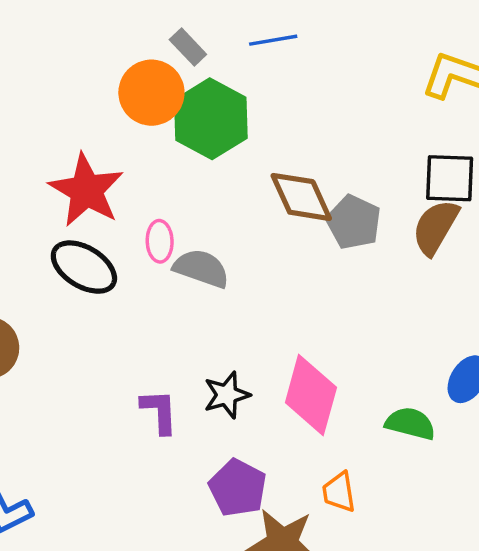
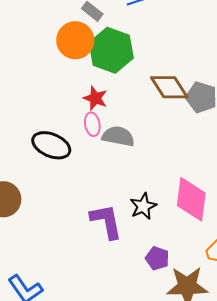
red star: (86, 190) -> (95, 98), moved, size x0.6
purple L-shape: (159, 411) -> (106, 221), size x1.4
purple pentagon: (238, 488) -> (157, 258), size x0.7

